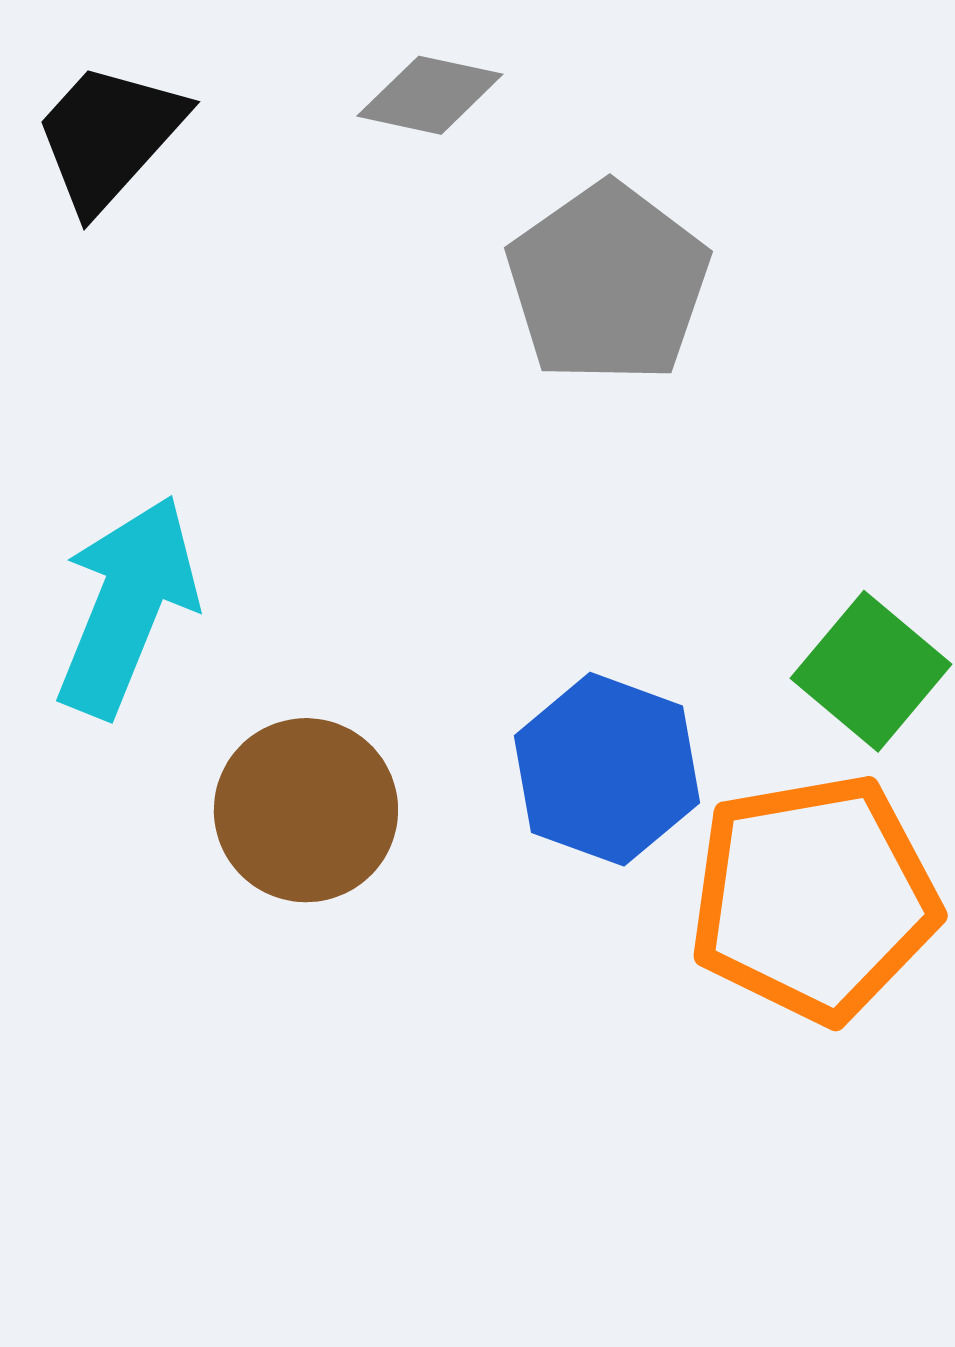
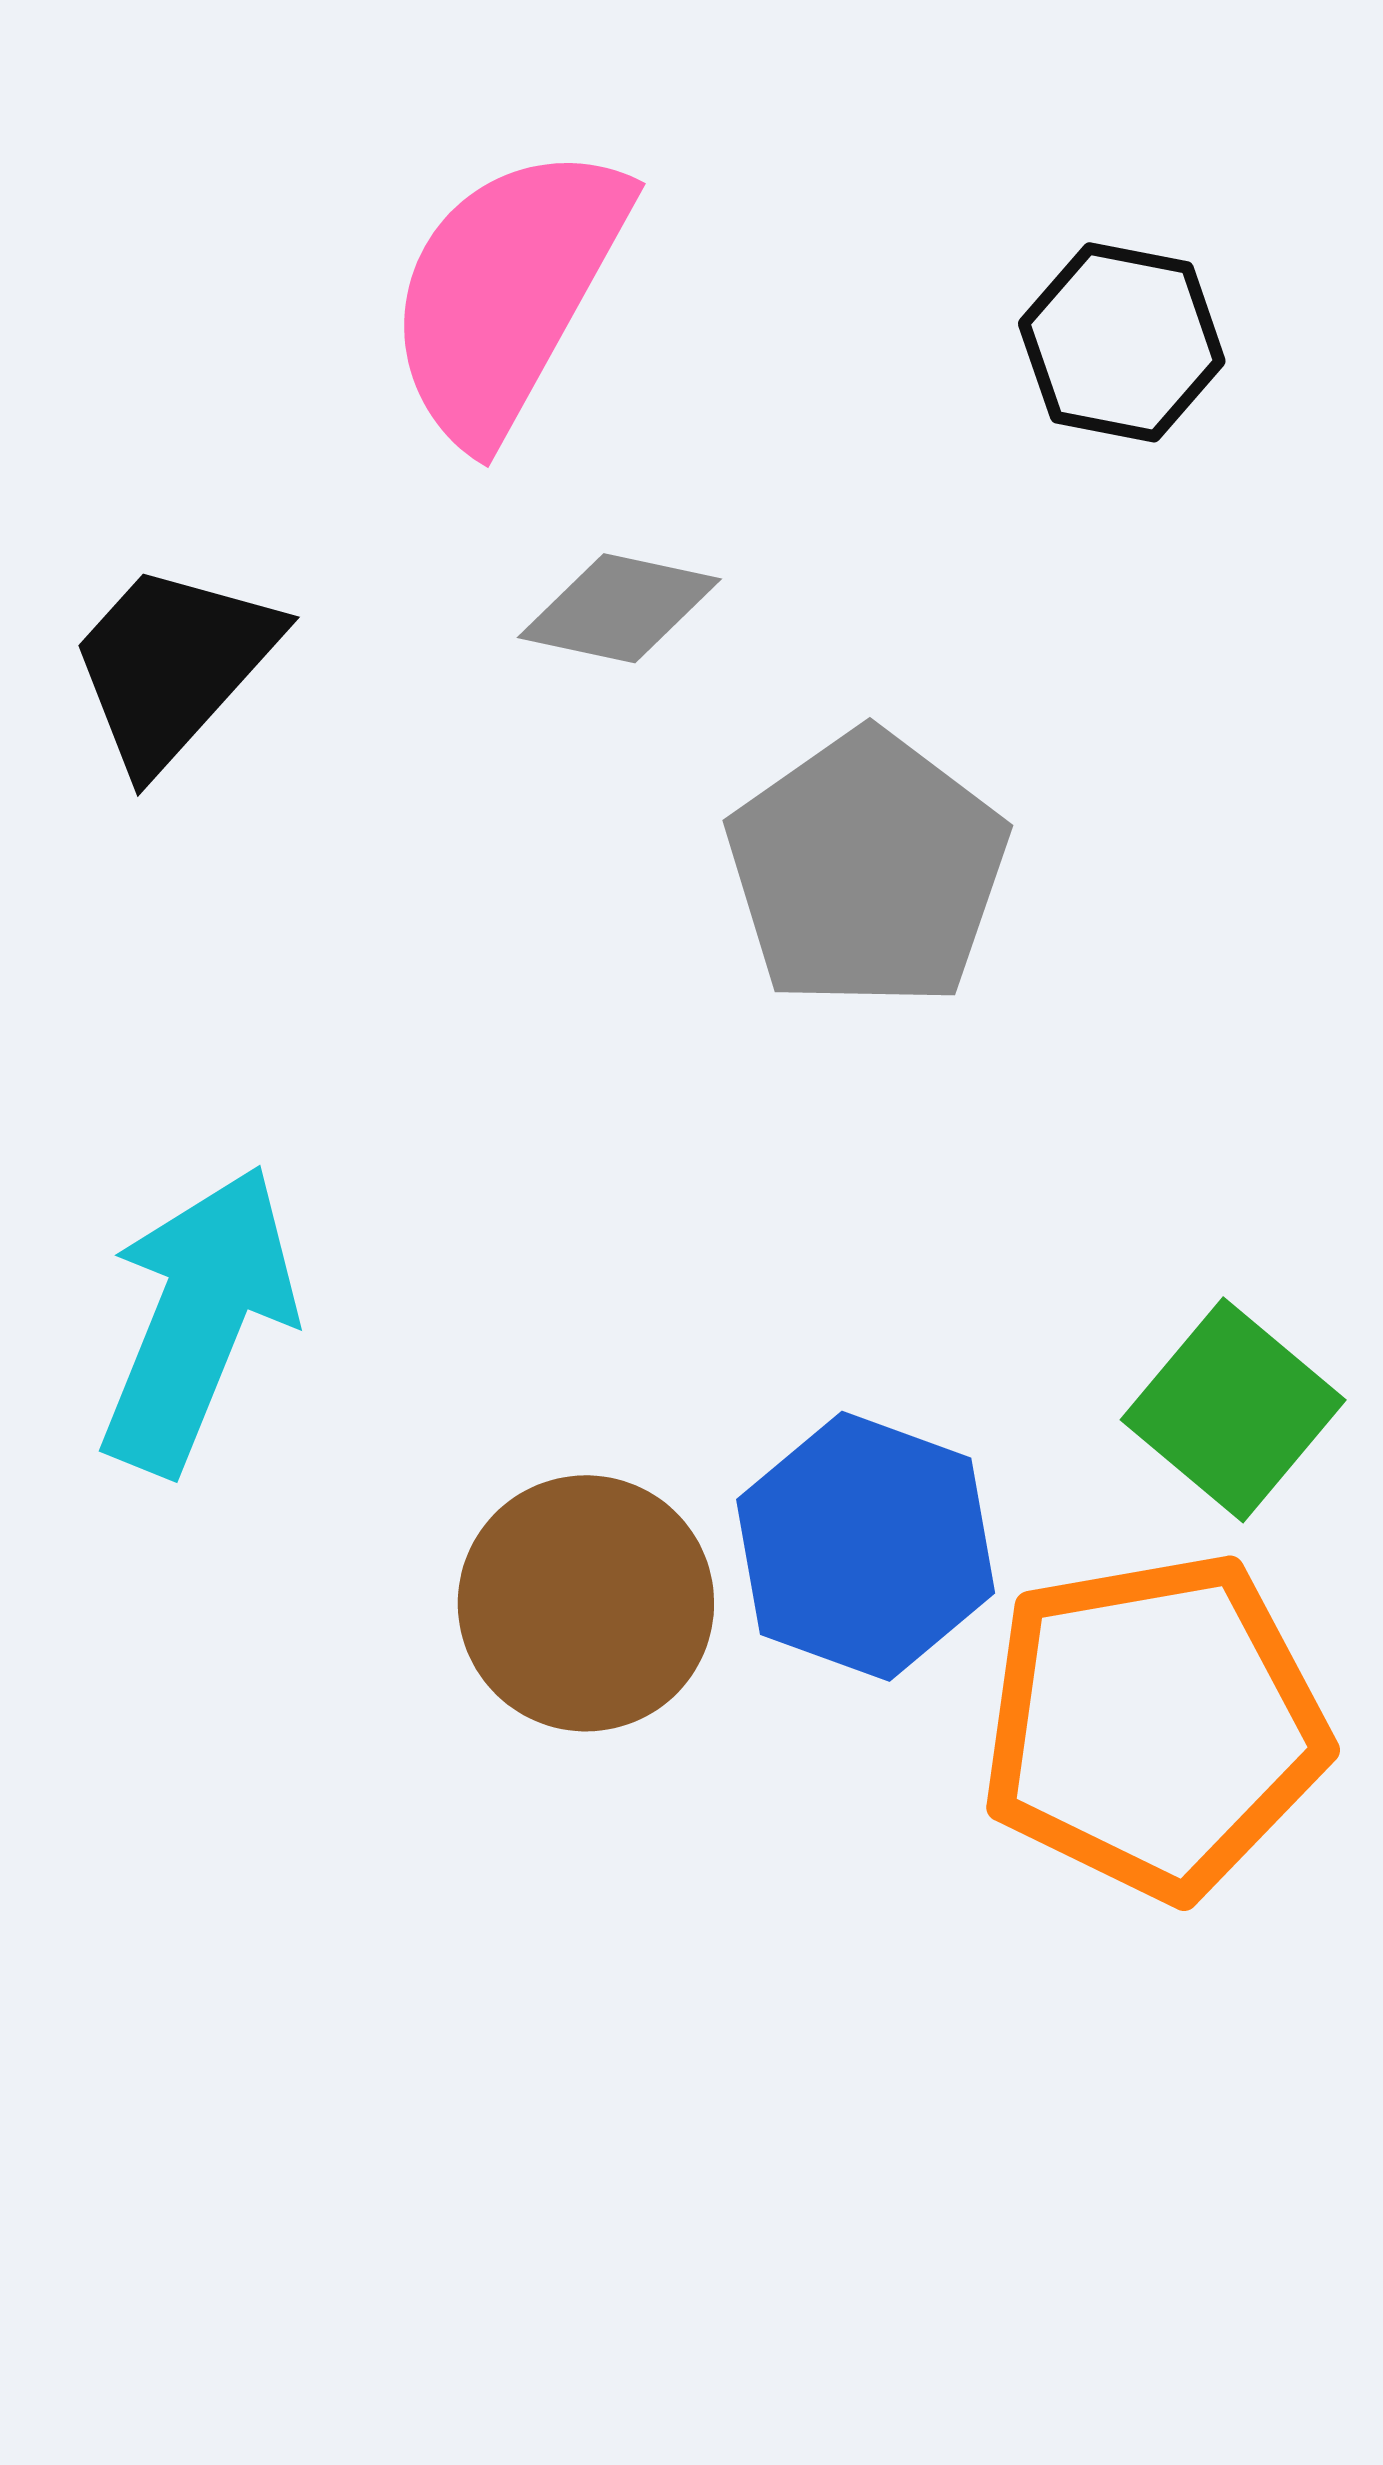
brown circle: (306, 810) -> (586, 1603), moved

